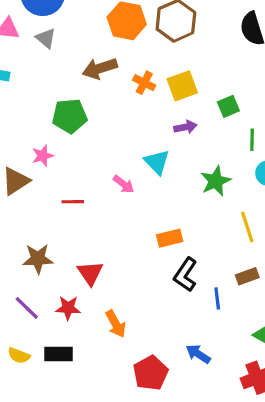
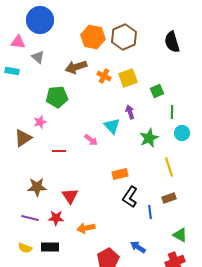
gray triangle: (46, 38) -> (38, 57), moved
purple arrow: (185, 127) -> (130, 112), moved, turned -96
purple line: (27, 308) -> (30, 218), turned -30
orange arrow: (116, 324) -> (86, 228), turned 108

